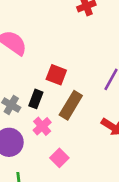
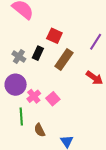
pink cross: (42, 126) -> (34, 96), moved

